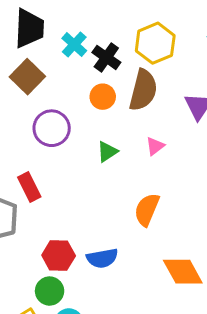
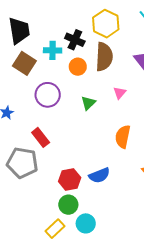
cyan cross: (74, 44) -> (53, 50), moved, turned -30

